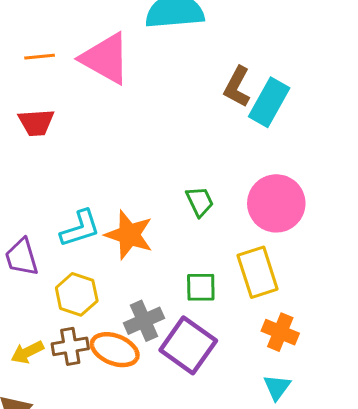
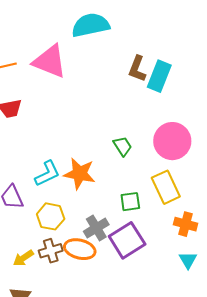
purple square: (188, 345) -> (127, 240), turned 30

